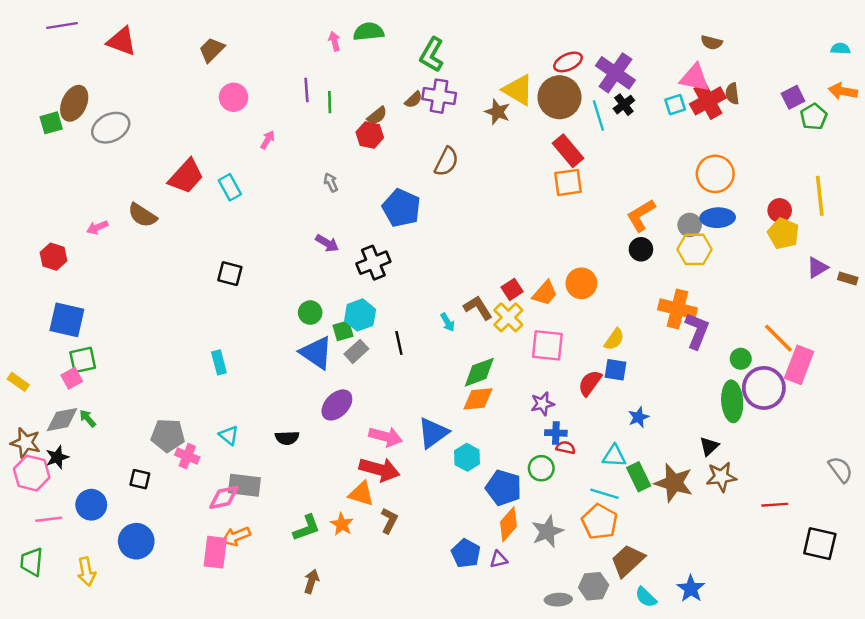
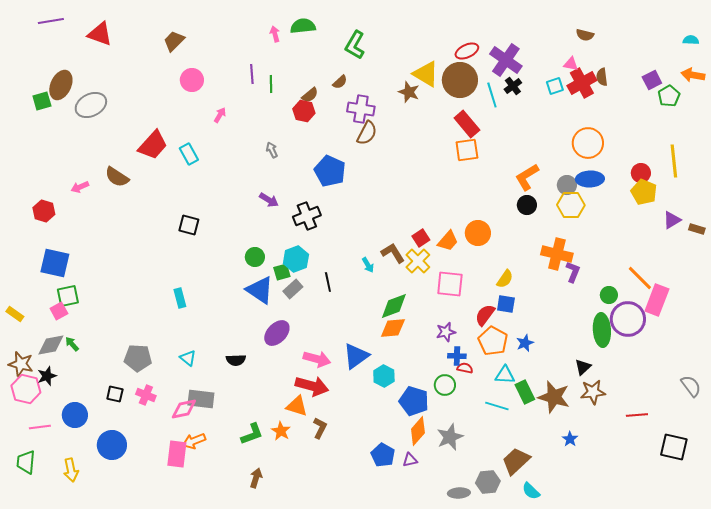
pink triangle: (695, 78) -> (571, 64), size x0.6
purple cross: (439, 96) -> (361, 109), moved
purple L-shape: (697, 331) -> (573, 272), size x0.7
pink cross: (187, 456) -> (146, 395), moved
orange pentagon: (600, 522) -> (493, 341), moved
blue star: (691, 589) -> (570, 439), moved, size x0.7

